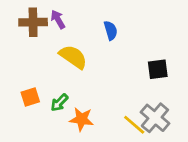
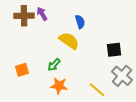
yellow semicircle: (73, 57) -> (69, 41), moved
green arrow: (59, 103) -> (54, 65), moved
gray cross: (155, 118) -> (122, 76), moved

